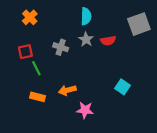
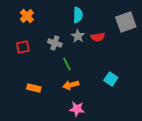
green line: (36, 68) -> (67, 64), moved
orange arrow: (67, 90) -> (71, 85), moved
pink star: (85, 110) -> (77, 109), moved

